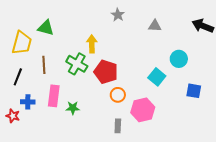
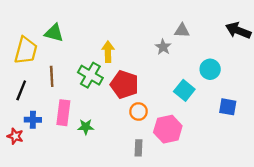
gray star: (118, 15) -> (163, 47), moved

